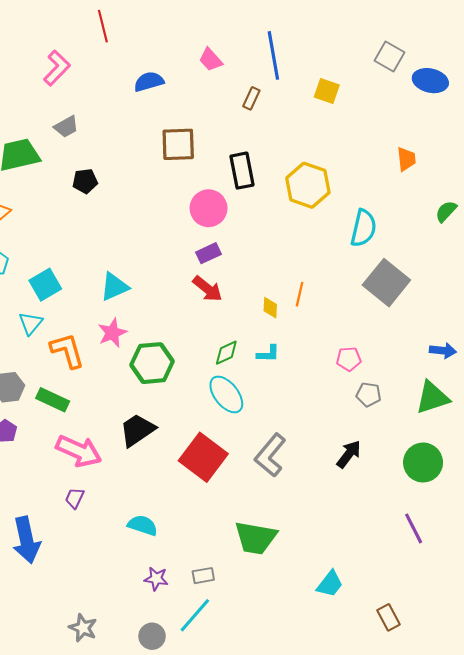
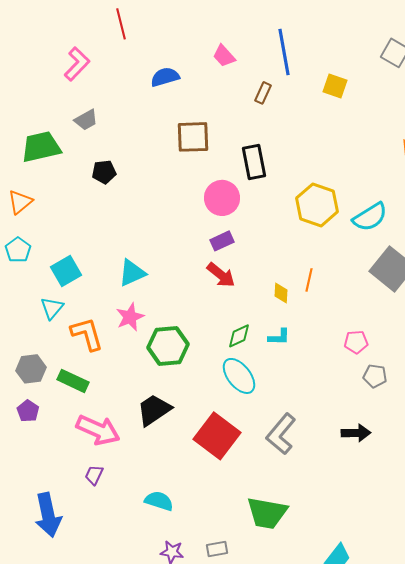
yellow hexagon: (308, 185) -> (317, 205), moved
cyan semicircle: (363, 228) -> (370, 217), turned 45
black arrow: (349, 454) -> (356, 433), turned 52

